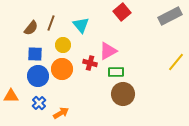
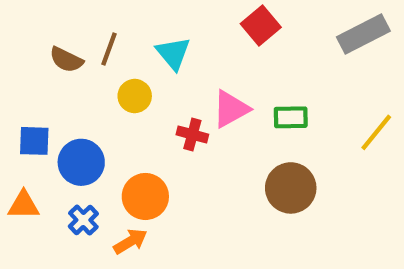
brown semicircle: (31, 28) -> (66, 60), turned 77
blue square: (35, 54) -> (34, 141), moved
orange circle: (62, 69) -> (145, 196), moved
green rectangle: (116, 72) -> (291, 117), moved
brown circle: (123, 94) -> (291, 188), moved

